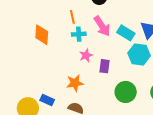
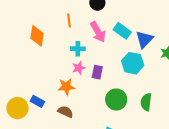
cyan rectangle: (126, 33) -> (122, 31), moved
cyan cross: (79, 34) -> (78, 49), moved
pink star: (86, 55) -> (79, 68), moved

